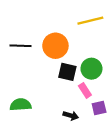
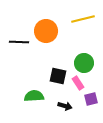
orange circle: (55, 46) -> (46, 31), moved
black square: (67, 72) -> (58, 76), moved
green semicircle: (21, 105) -> (34, 96), moved

